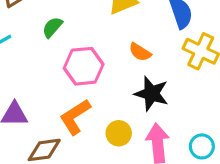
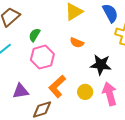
orange semicircle: (140, 52) -> (77, 43), moved
pink hexagon: (84, 66) -> (42, 57), moved

